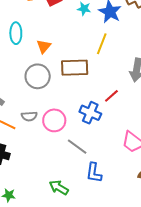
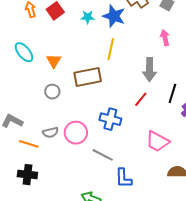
cyan ellipse: (16, 33) -> (24, 52), turned -30
gray circle: (38, 76) -> (52, 92), size x0.6
red line: (111, 96) -> (141, 99), moved

